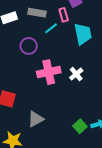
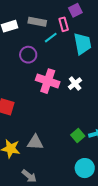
pink cross: (49, 72) -> (48, 81), turned 30
gray triangle: (36, 119) -> (35, 142), moved, turned 30

